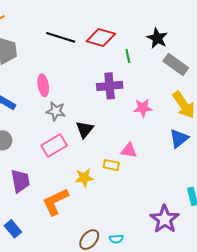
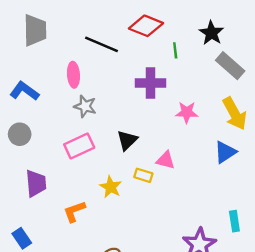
black line: (61, 37) -> (102, 44), moved
black triangle: (85, 129) -> (127, 140), moved
yellow star: (84, 178) -> (111, 187), turned 30
orange L-shape: (55, 202) -> (74, 211), size x0.7

